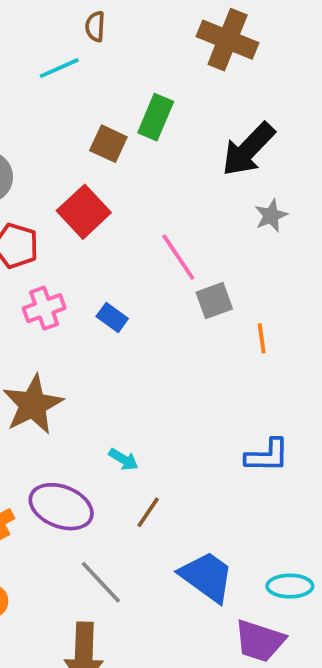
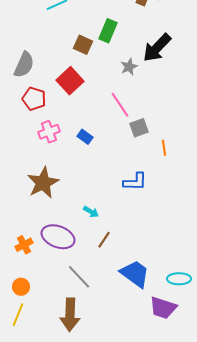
gray star: (271, 216) -> (129, 67), moved
blue L-shape: (267, 456) -> (135, 182), moved

